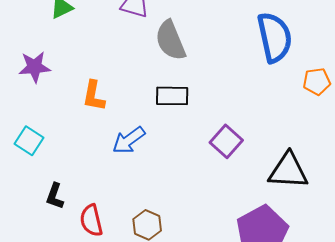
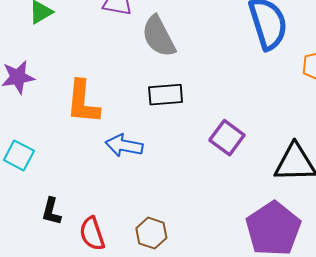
orange L-shape: (94, 96) -> (83, 102), size x1.4
blue arrow: (129, 140) -> (124, 146), turned 52

